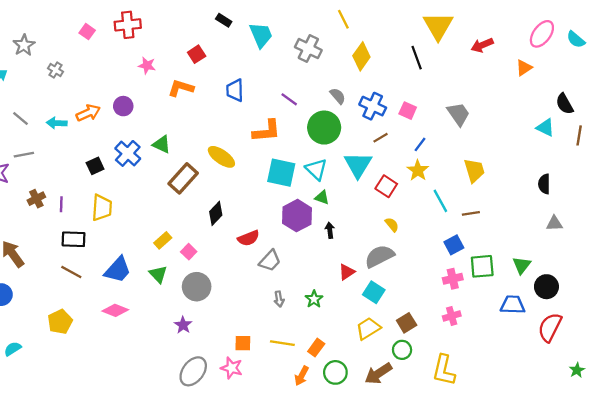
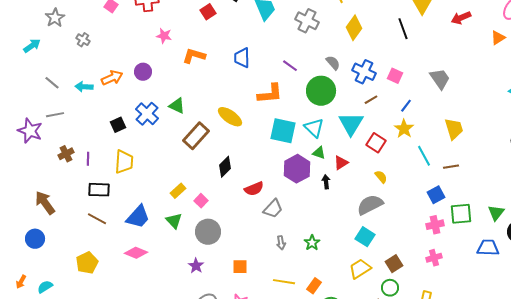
red square: (197, 54) -> (208, 12), moved
red triangle: (347, 272) -> (341, 163), moved
orange square: (243, 343) -> (240, 267), moved

